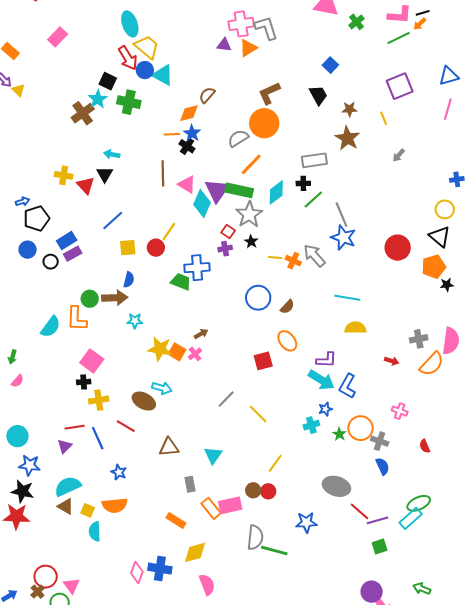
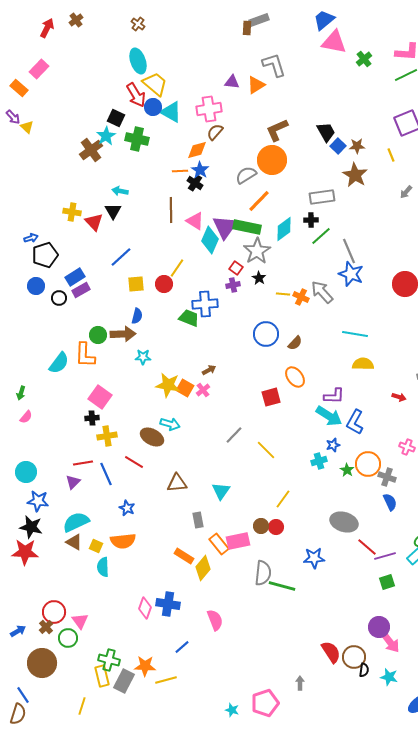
pink cross: (241, 24) -> (209, 109), moved
pink rectangle: (58, 37) -> (39, 69), moved
blue square: (330, 65) -> (338, 146), moved
yellow diamond: (195, 552) -> (203, 568), moved, turned -35

